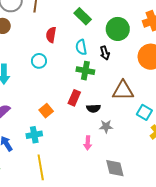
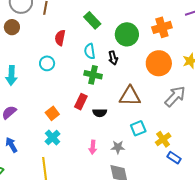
cyan square: (144, 112) -> (138, 128), moved, turned 35
gray star: (106, 126) -> (118, 147), moved
cyan cross: (34, 135) -> (53, 138), moved, turned -35

